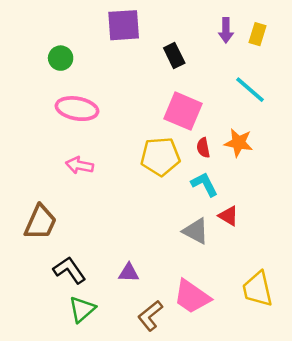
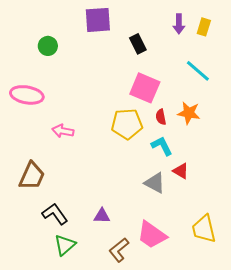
pink ellipse: (77, 109) -> (27, 95), moved

